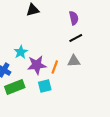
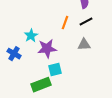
orange line: (55, 67) -> (65, 23), moved
green rectangle: (15, 87) -> (41, 85), moved

